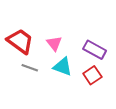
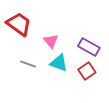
red trapezoid: (20, 41) -> (19, 24), moved

